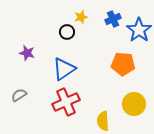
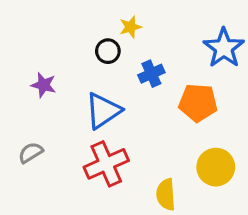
blue cross: (113, 19) -> (151, 74), moved

